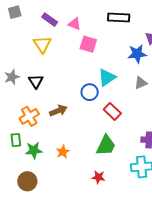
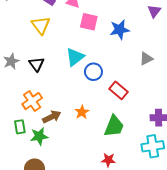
blue star: (137, 54) -> (120, 30), moved
cyan triangle: (107, 77) -> (75, 57), moved
brown arrow: (58, 111) -> (52, 117), moved
orange star: (63, 152) -> (82, 112), moved

